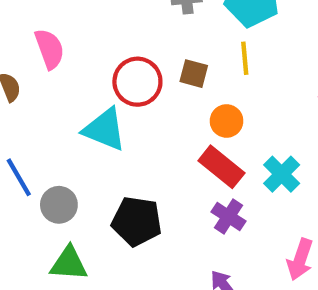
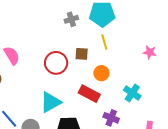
cyan triangle: (105, 129) -> (51, 102), moved, turned -40
red rectangle: (221, 167) -> (89, 94), moved

